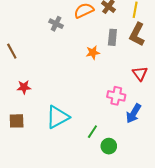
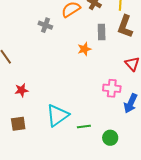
green line: (92, 132) -> (84, 127), moved, turned 56

